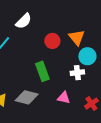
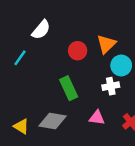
orange triangle: (77, 38) -> (106, 44), turned 30

